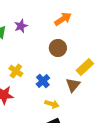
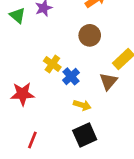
yellow cross: (16, 71) -> (52, 64), moved

